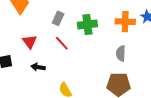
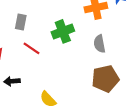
green cross: (87, 25) -> (63, 31), moved

